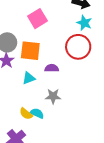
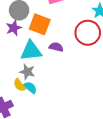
cyan triangle: (29, 78) -> (31, 51), size x1.6
gray star: (53, 96) -> (27, 72), moved

